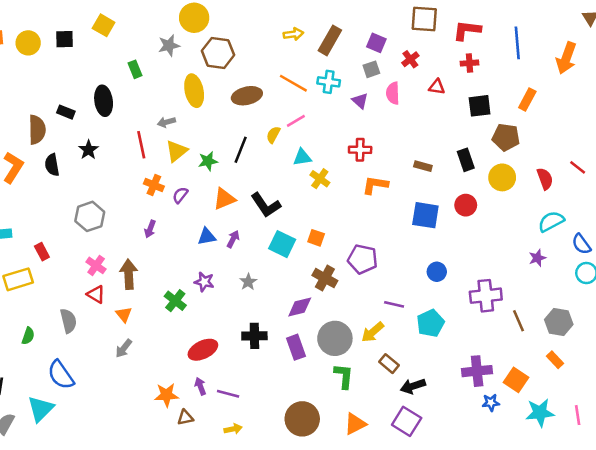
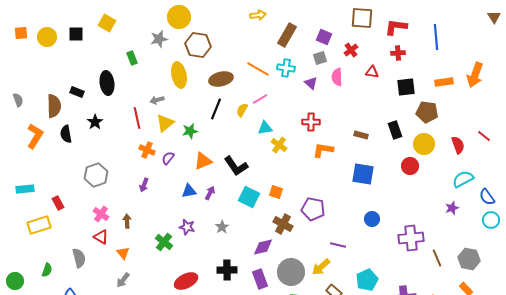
yellow arrow: (293, 34) -> (258, 15), moved
orange arrow: (566, 58) -> (475, 75), moved
orange rectangle: (527, 99) -> (444, 82), turned 54
black line: (241, 150) -> (216, 109), moved
red circle: (466, 205) -> (410, 166), moved
brown arrow: (129, 274) -> (127, 221), size x0.6
cyan pentagon: (430, 323) -> (367, 280), moved

